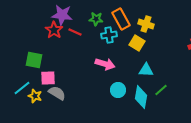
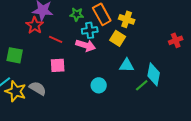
red line: (75, 32) -> (56, 39), moved
pink arrow: (105, 64) -> (86, 45), moved
pink square: (48, 78) -> (58, 65), moved
yellow star: (35, 96) -> (16, 91), size x1.5
cyan diamond: (141, 97) -> (154, 74), moved

